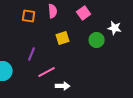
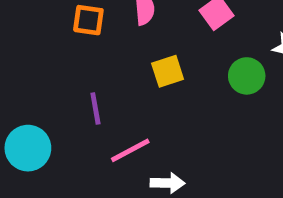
purple line: (32, 54) -> (95, 108), turned -32

